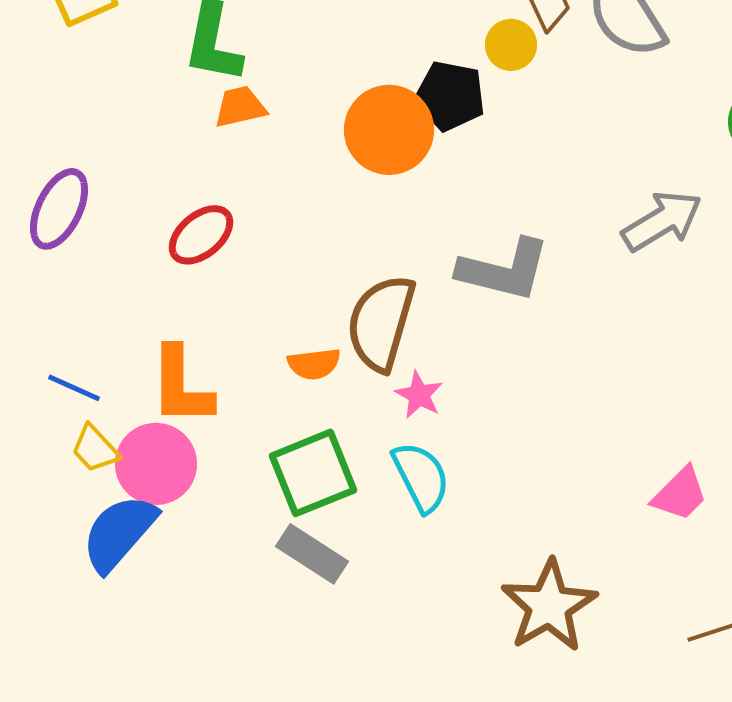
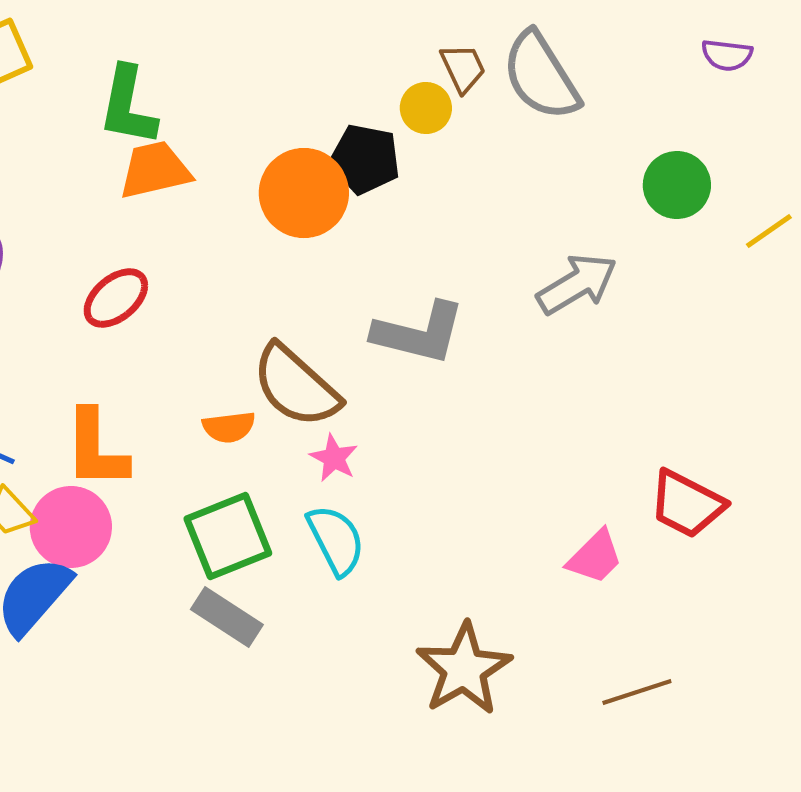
orange trapezoid: (240, 107) -> (155, 170), size x1.4
brown semicircle: (381, 323) -> (296, 386), turned -64

